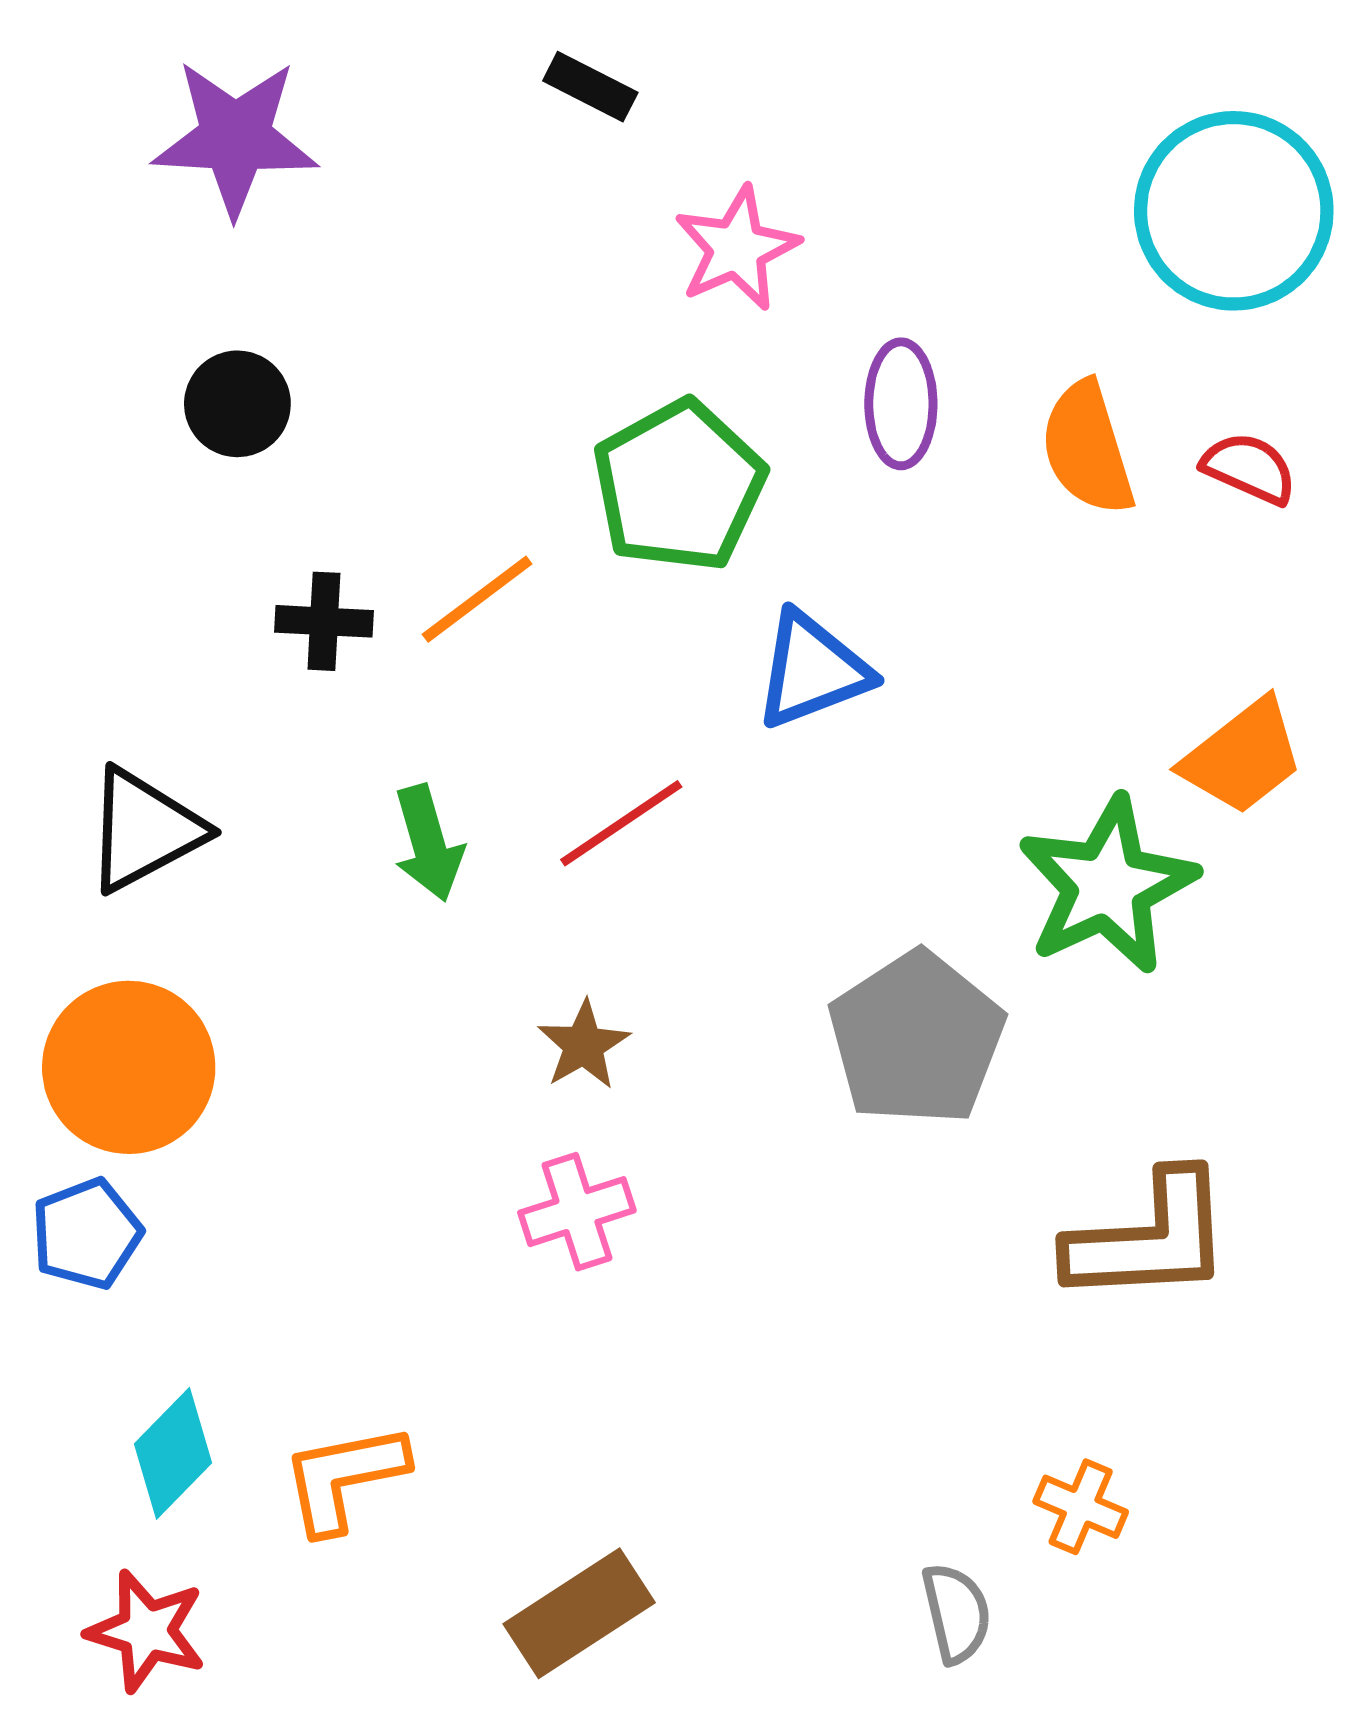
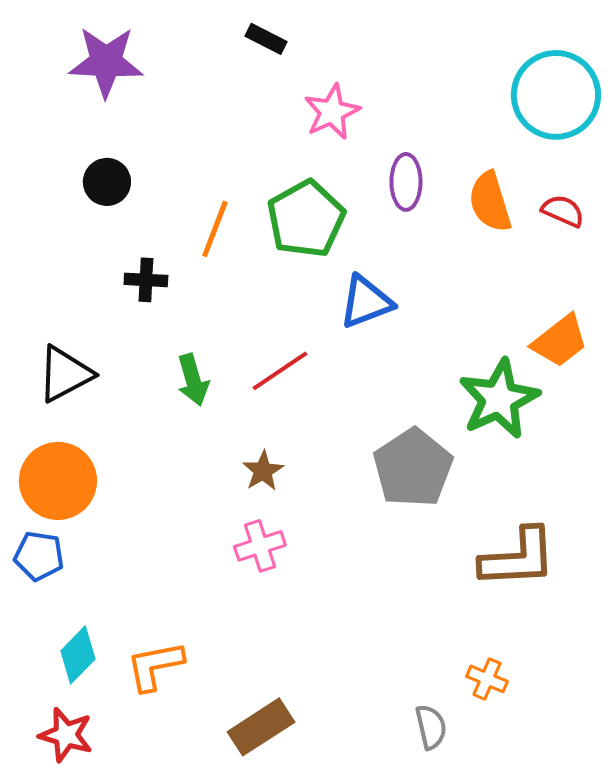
orange line: (477, 599) -> (215, 229), moved, turned -32
blue pentagon: (87, 1234) -> (39, 556), turned 30

